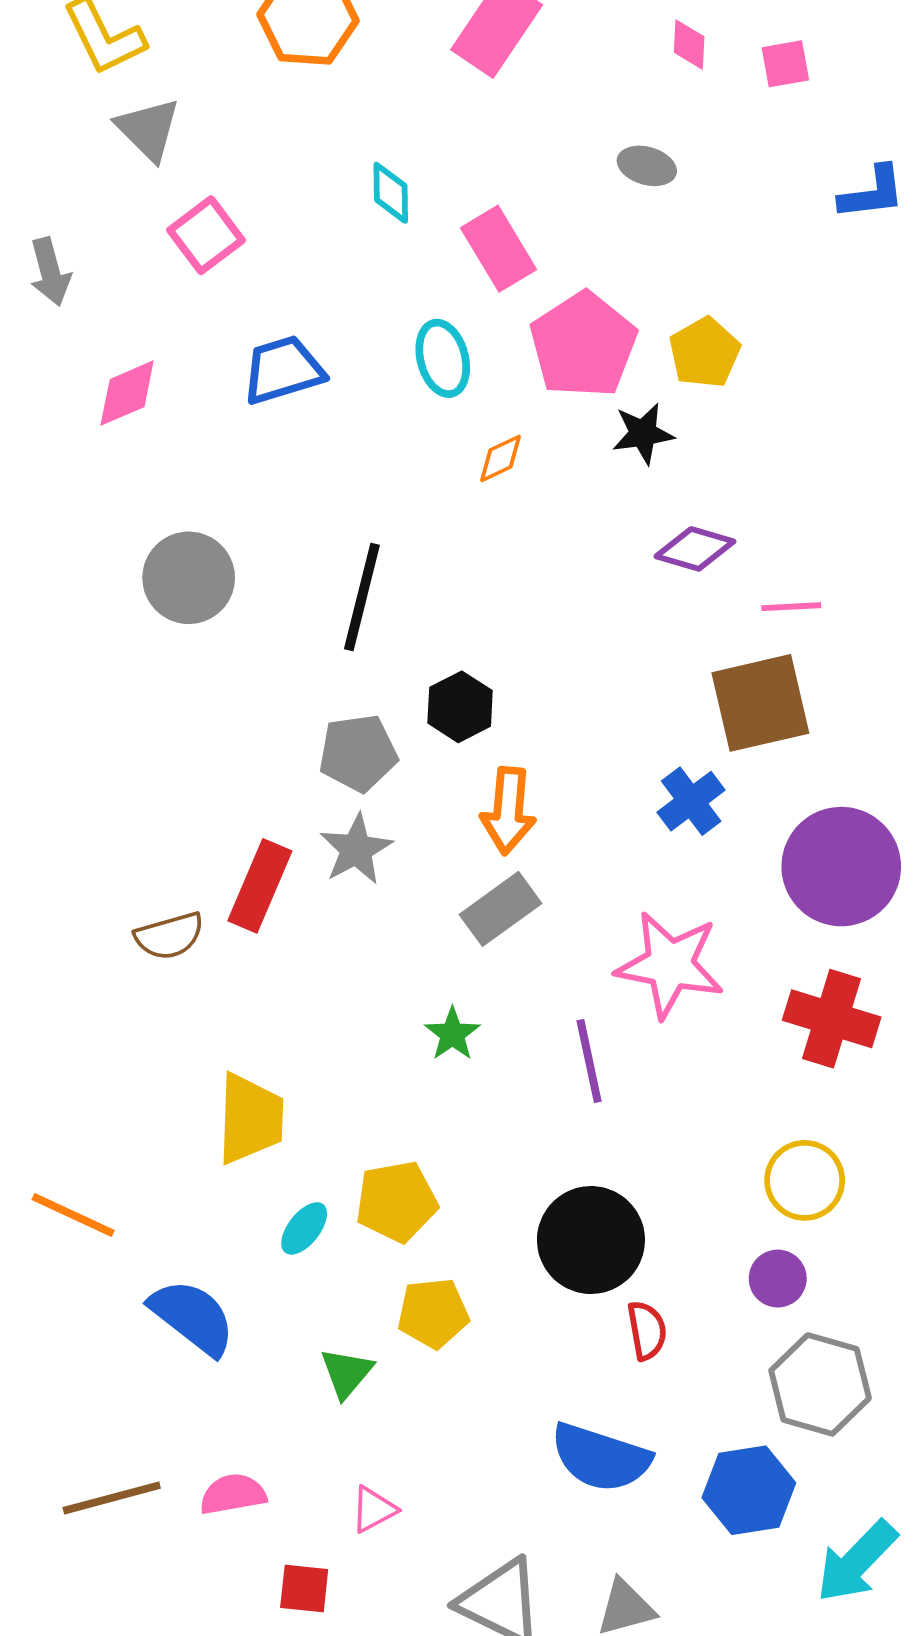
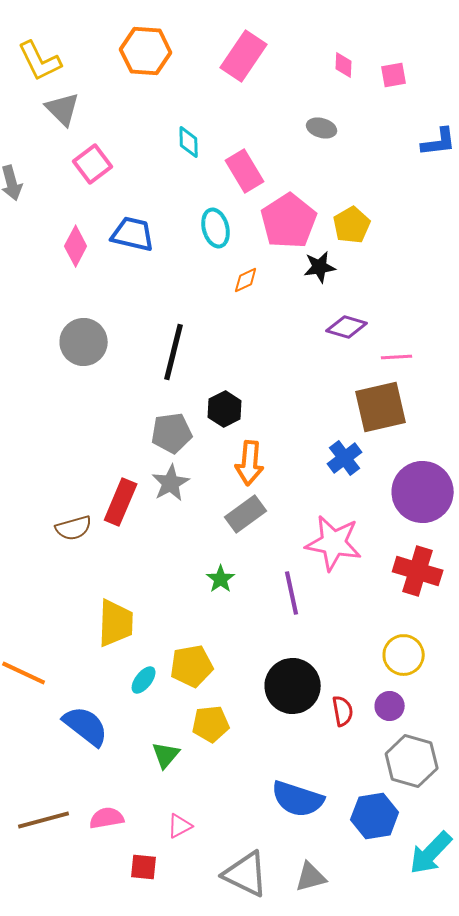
blue trapezoid: (283, 370) -> (133, 234), turned 30
pink diamond: (127, 393) -> (76, 246), moved, turned -39
red semicircle: (647, 1330) -> (343, 711), moved

